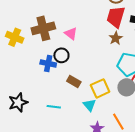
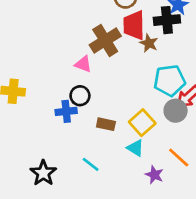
brown cross: (43, 28) -> (105, 40), moved
brown star: (116, 38) -> (149, 43), moved
cyan line: (54, 107) -> (91, 164), turned 48

